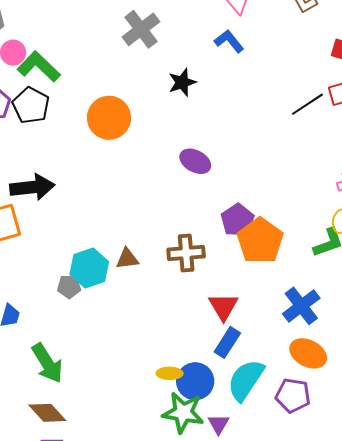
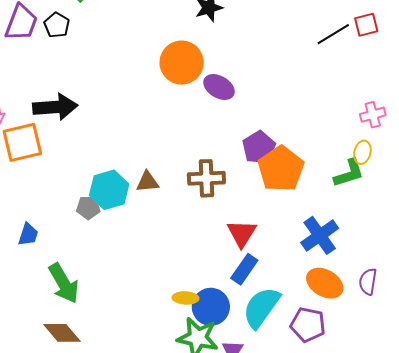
black pentagon: (31, 105) -> (57, 25), size x0.7
orange circle: (109, 118) -> (182, 63), moved

